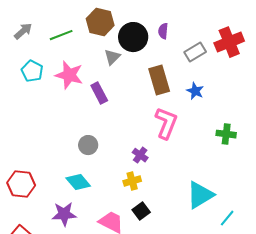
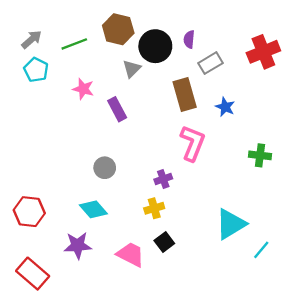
gray rectangle: (195, 52) -> (211, 63), moved
cyan pentagon: (32, 71) -> (36, 70), moved
pink star: (69, 75) -> (83, 89), size x0.7
purple cross: (140, 155) -> (163, 179), turned 35

